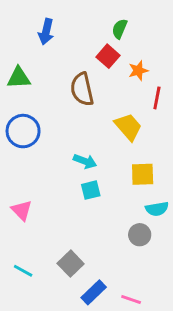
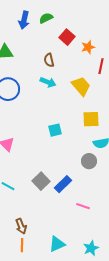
green semicircle: (120, 29) -> (46, 18), moved, turned 40
brown semicircle: (82, 89) -> (49, 60), size x0.6
cyan arrow: (85, 161) -> (48, 82), moved
blue rectangle: (94, 292) -> (63, 184), moved

